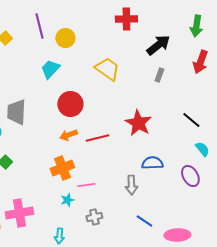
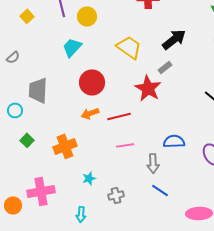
black arrow: (158, 45) -> (174, 39), moved
gray rectangle: (159, 75) -> (165, 67), moved, turned 32
red star: (138, 123) -> (148, 88), moved
orange cross: (62, 168) -> (65, 146), moved
pink line: (86, 185) -> (125, 145), moved
blue line: (144, 221) -> (160, 190), moved

